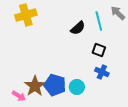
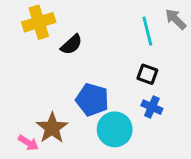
black semicircle: (78, 28) -> (71, 45), moved
blue pentagon: (55, 85) -> (92, 100), moved
cyan circle: (77, 87) -> (115, 129), size x1.5

